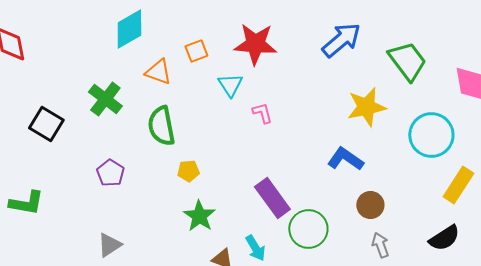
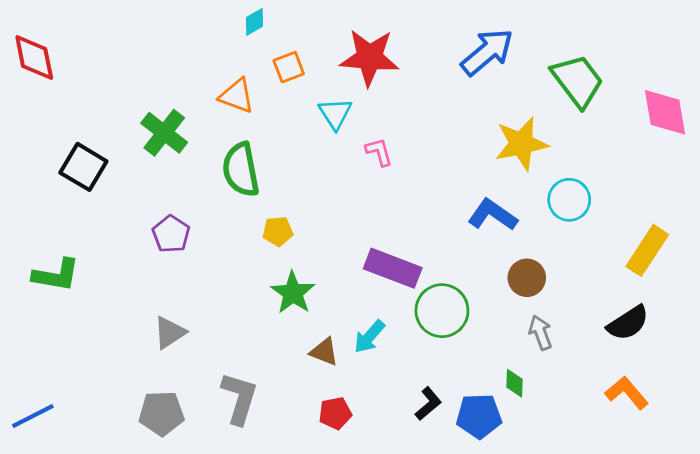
cyan diamond: (129, 29) -> (255, 22), moved, size x0.5
cyan circle: (431, 135) -> (569, 200), moved, size x0.7
purple rectangle: (272, 198) -> (393, 268), turned -33
cyan arrow: (255, 248) -> (369, 337), turned 72

